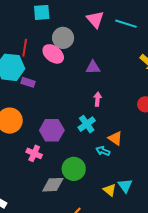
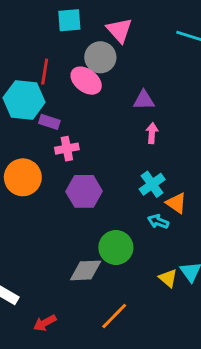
pink triangle: (95, 19) -> (119, 30), moved
pink arrow: (98, 99) -> (152, 133), moved
cyan cross: (87, 124) -> (152, 184), moved
pink cross: (34, 153) -> (67, 149), moved, turned -35

